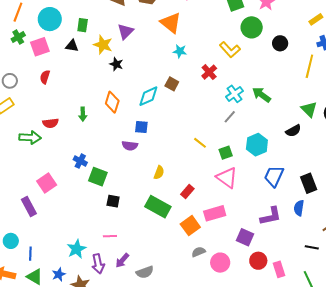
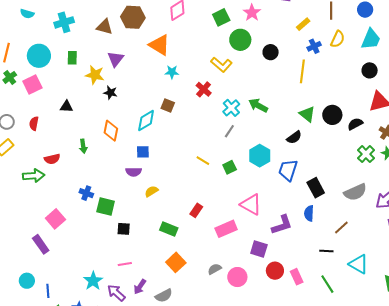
black triangle: (72, 46) -> (67, 107), moved
red semicircle: (45, 77) -> (34, 123), moved
yellow semicircle: (159, 173) -> (151, 191), moved, turned -136
blue trapezoid: (274, 176) -> (288, 170), moved
pink triangle: (227, 178) -> (251, 205), moved
green rectangle: (158, 207) -> (169, 229), size x0.7
orange square: (190, 226) -> (176, 262), moved
purple arrow: (98, 264) -> (116, 293), turned 150

